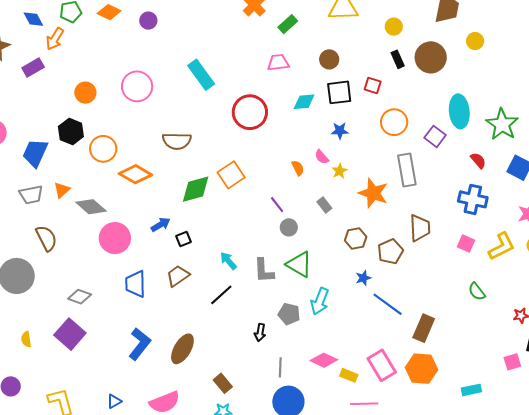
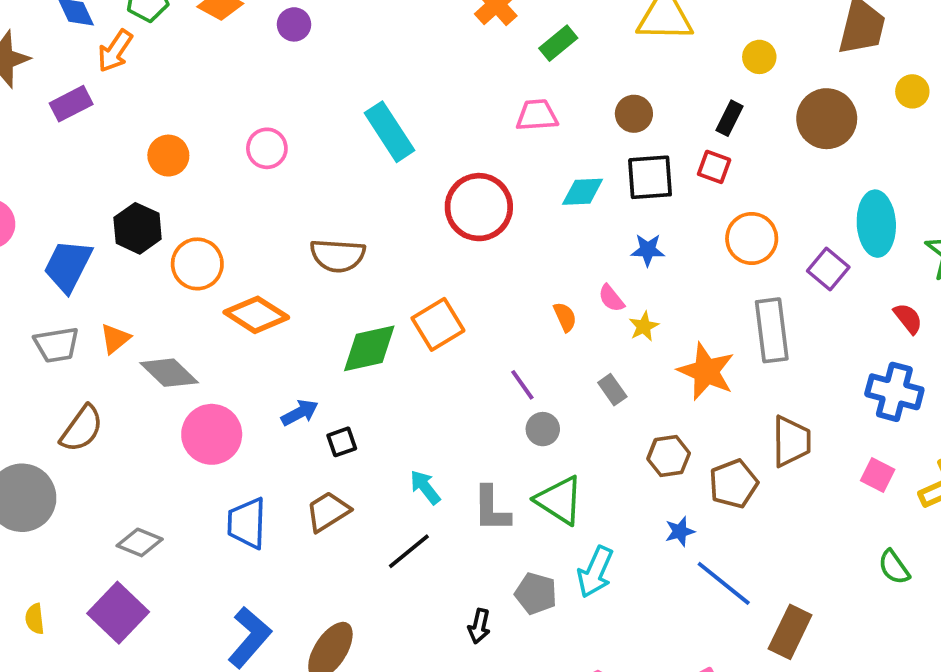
black rectangle: (398, 59) -> (730, 118), moved, turned 48
pink circle: (137, 86) -> (267, 148), size x0.7
brown semicircle: (46, 238) -> (82, 429), turned 60

